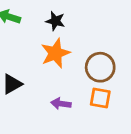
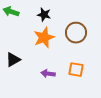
brown circle: (100, 67) -> (76, 33), moved

